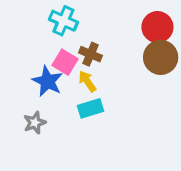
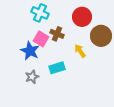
red circle: (157, 27) -> (82, 17), moved
yellow arrow: (87, 81) -> (80, 51), moved
gray star: (35, 123) -> (32, 77), moved

